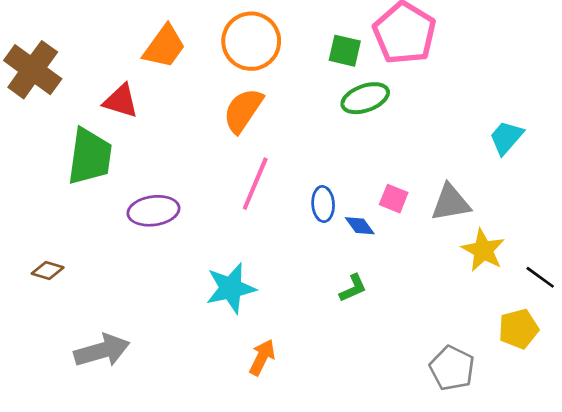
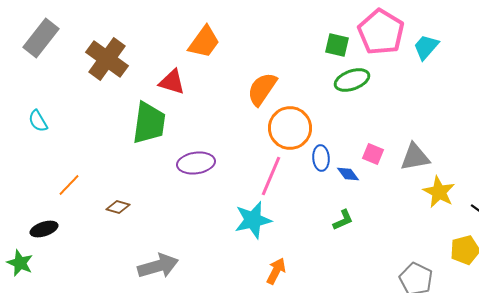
orange circle: (251, 41) -> (290, 128), moved
cyan trapezoid: (506, 138) -> (426, 47), moved
pink line: (255, 184) -> (271, 176), moved

